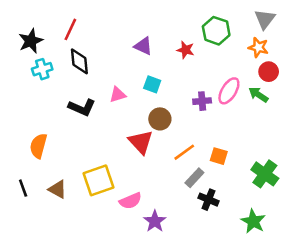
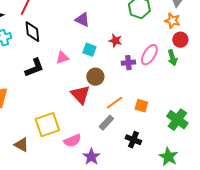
red star: (185, 50) -> (115, 41), moved
green arrow: (258, 95) -> (172, 58), turned -140
black L-shape: (82, 107) -> (34, 68), turned -45
gray rectangle: (194, 178) -> (106, 123), moved
brown triangle: (58, 189) -> (21, 145), moved

